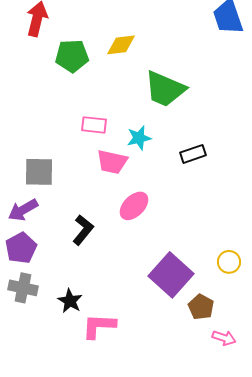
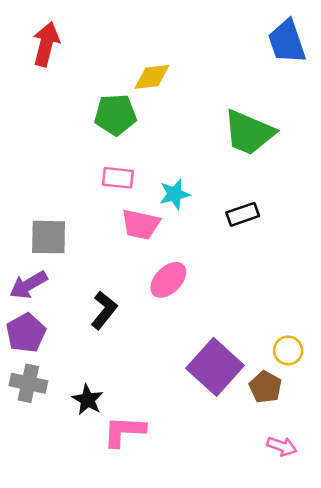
green pentagon: (72, 56) -> (115, 115), moved
green trapezoid: (165, 89) -> (249, 132), moved
brown pentagon: (201, 307) -> (265, 387), moved

